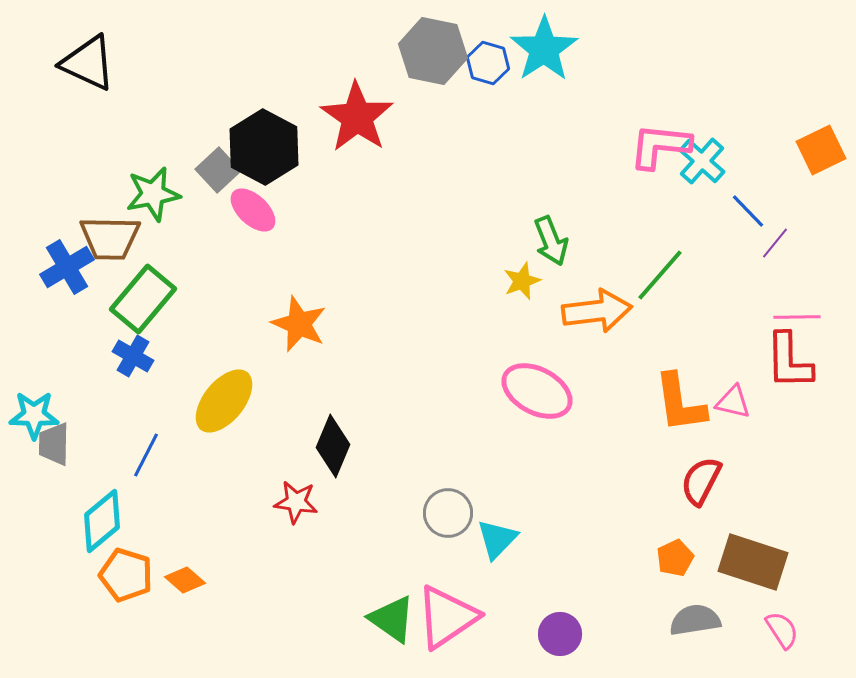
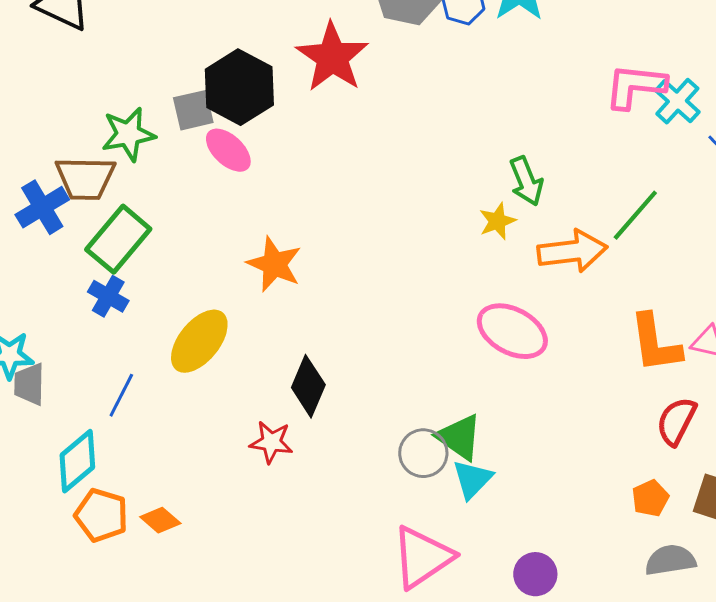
gray square: (218, 170) -> (193, 110), turned 30
green triangle: (392, 619) -> (459, 437), moved

